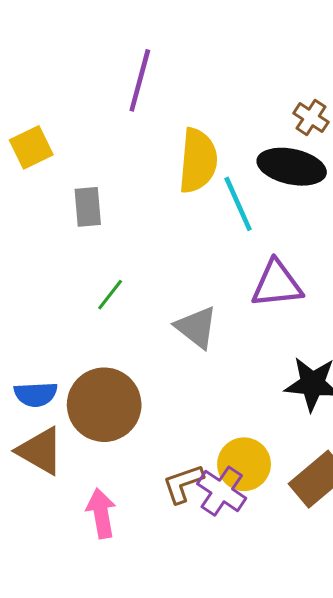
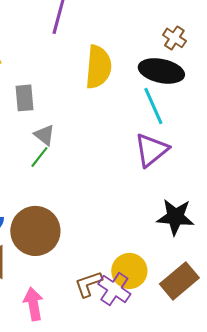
cyan line: (238, 204) -> (153, 106), moved
purple triangle: (277, 284) -> (151, 150), turned -33
gray triangle: (196, 327) -> (44, 135), moved, size x0.7

